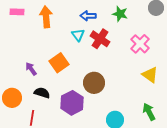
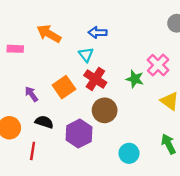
pink rectangle: (17, 12) -> (15, 49), moved
green star: (120, 14) -> (135, 79), moved
orange arrow: (46, 17) -> (49, 34), turned -55
red cross: (100, 39) -> (95, 79), moved

